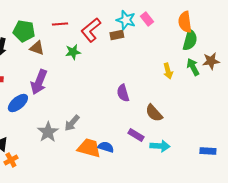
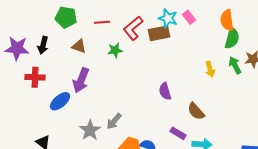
green pentagon: (24, 31) -> (66, 17), moved
brown rectangle: (117, 35) -> (159, 33), size x1.5

